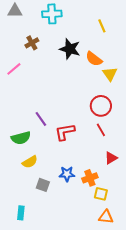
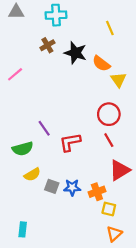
brown cross: (32, 43) -> (47, 45), moved
red triangle: (111, 158) -> (120, 170), size x1.5
gray square: (43, 185) -> (52, 186), moved
orange triangle: (106, 217) -> (114, 234), turned -49

